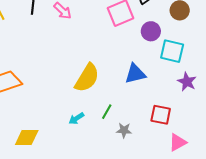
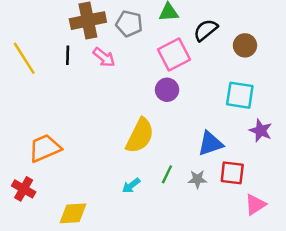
purple circle: (151, 31) -> (167, 90), moved
blue triangle: (135, 74) -> (210, 144), moved
gray star: (124, 130) -> (197, 179), moved

